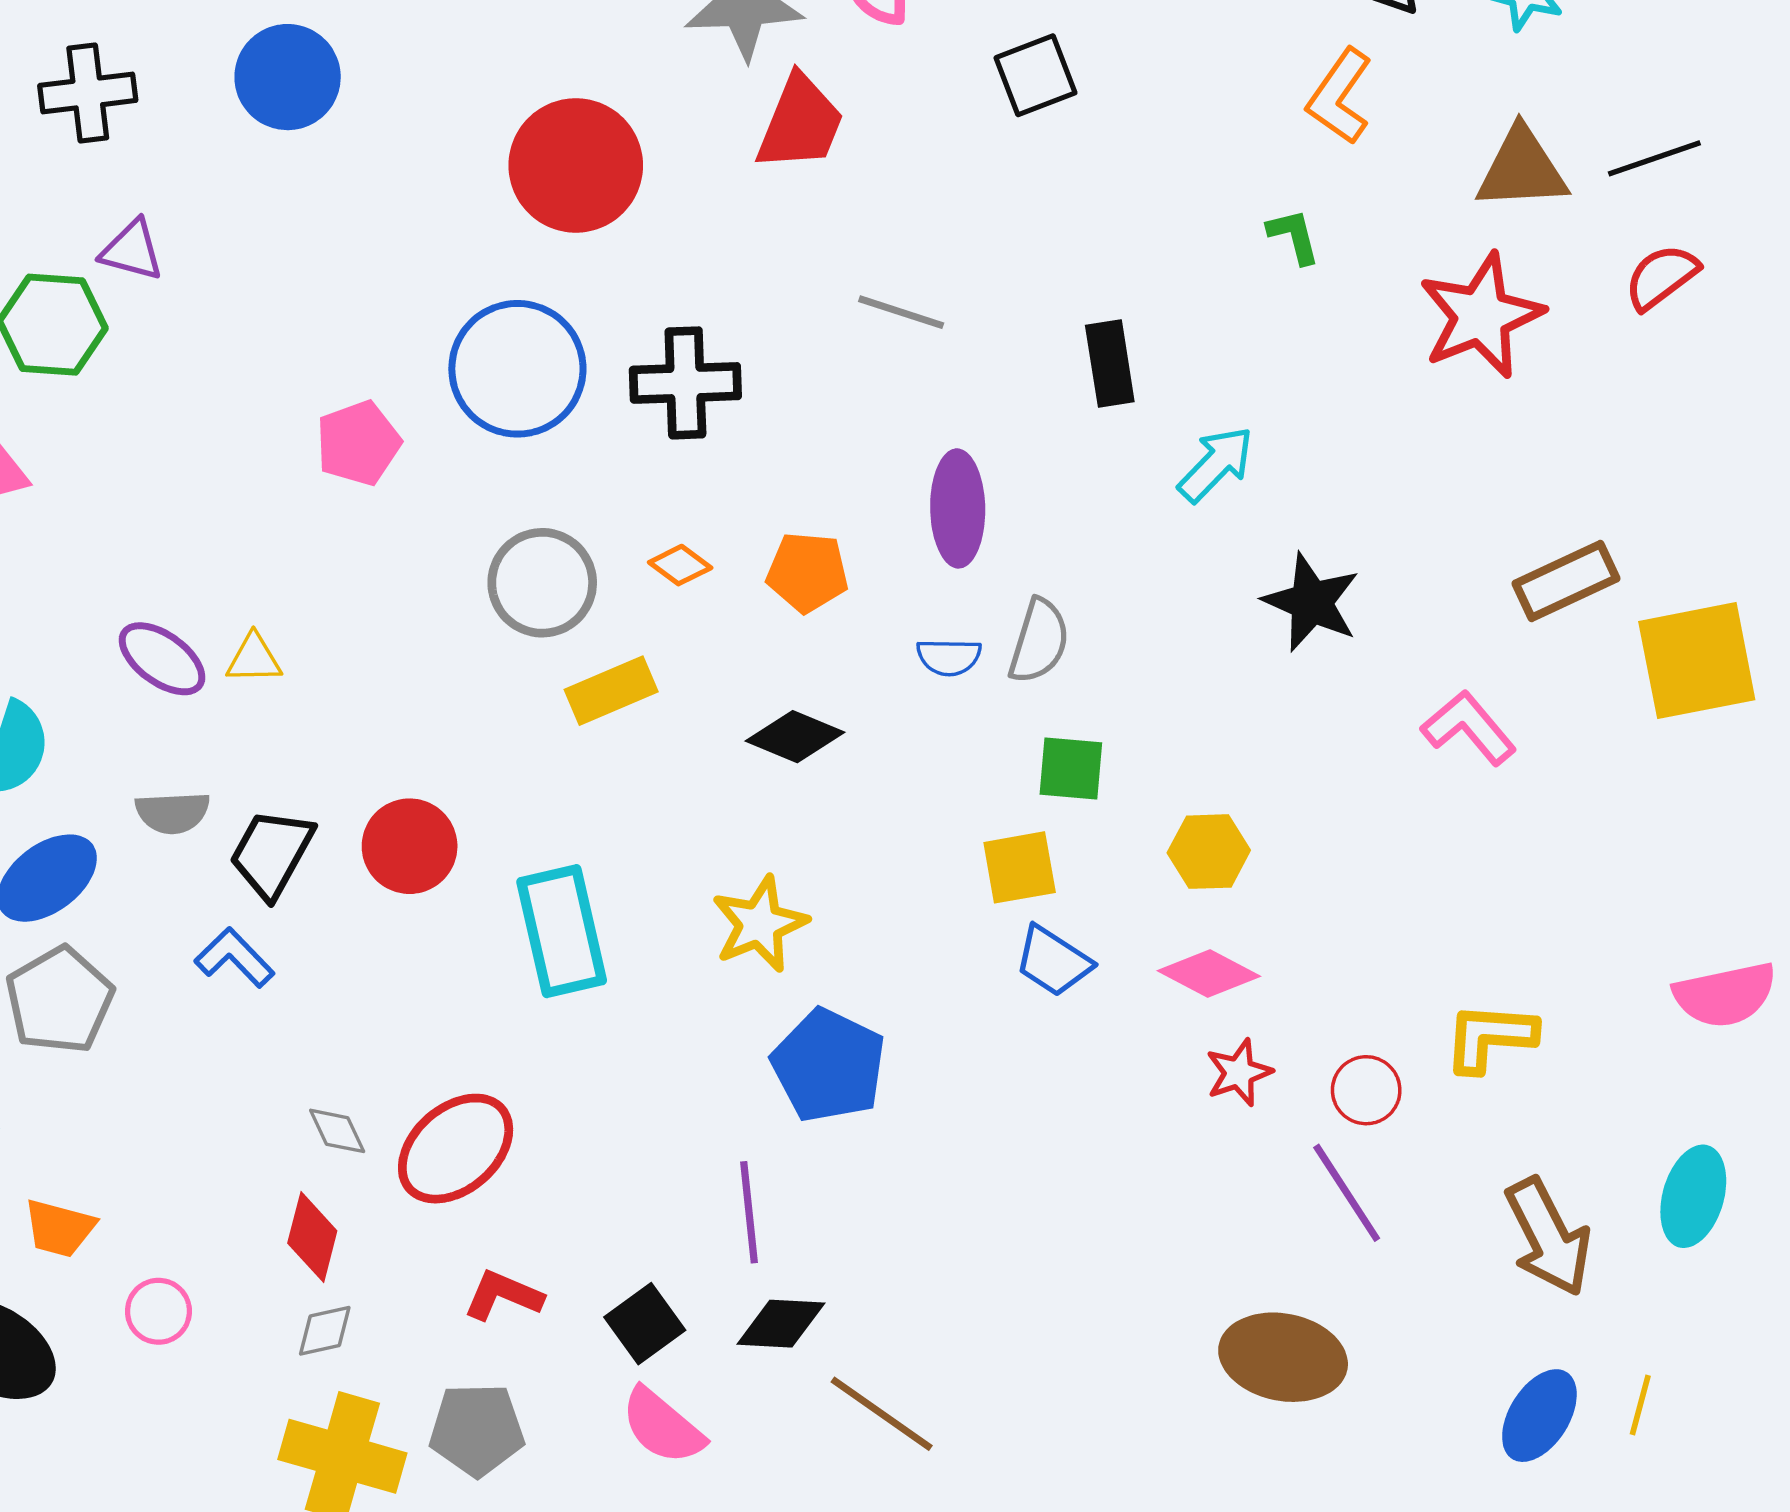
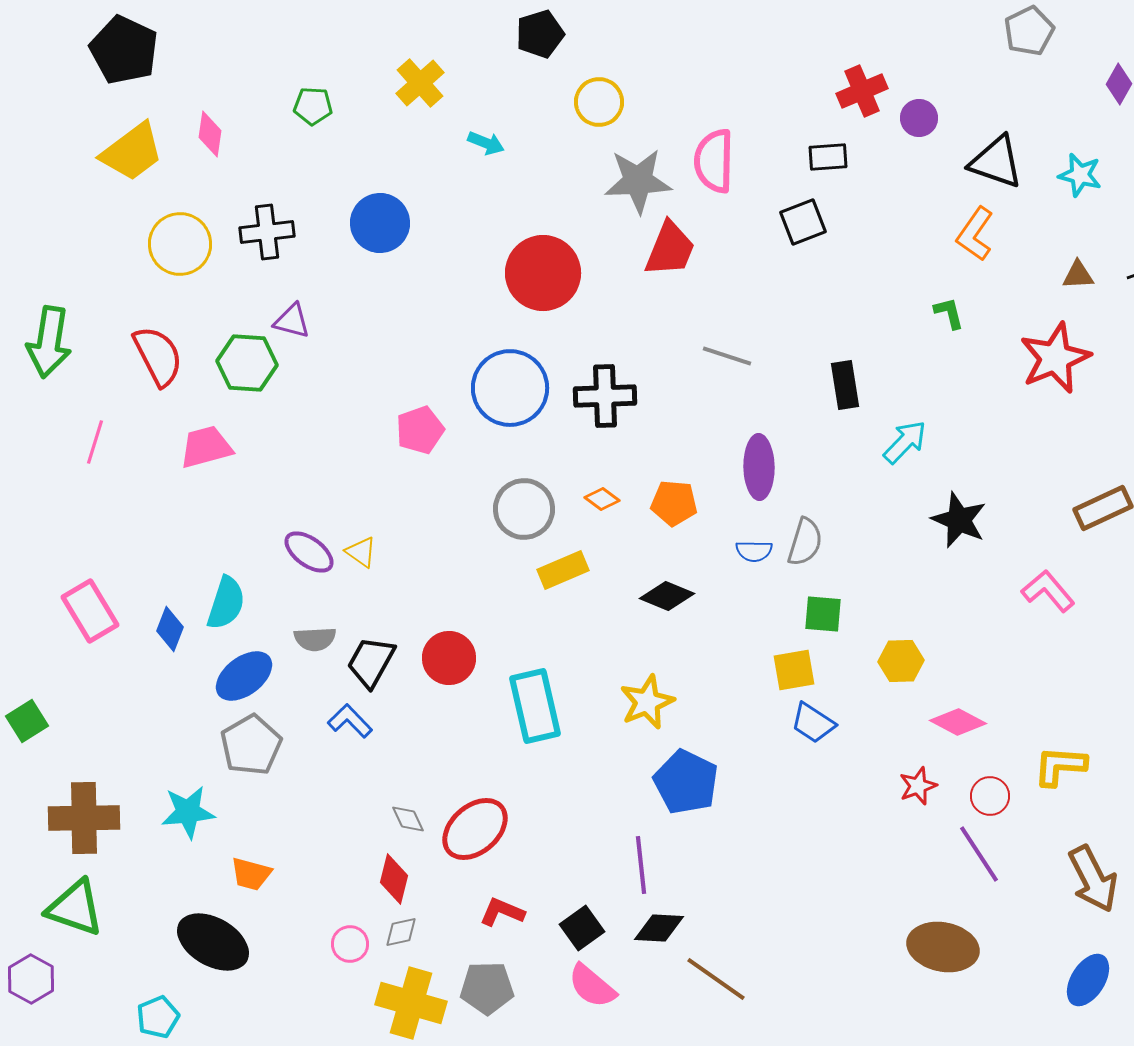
brown triangle: (1522, 169) -> (1078, 275), size x0.6
yellow triangle: (254, 659) -> (361, 552), turned 36
pink diamond: (1209, 974) -> (958, 722), moved
pink circle: (158, 1311) -> (350, 944), moved

